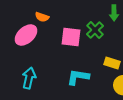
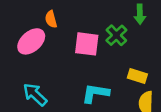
orange semicircle: (42, 17) -> (51, 19), turned 56
cyan arrow: (29, 78) -> (35, 95), turned -60

